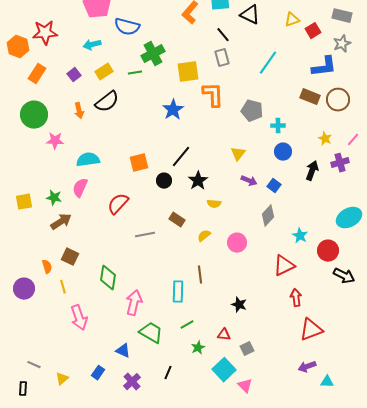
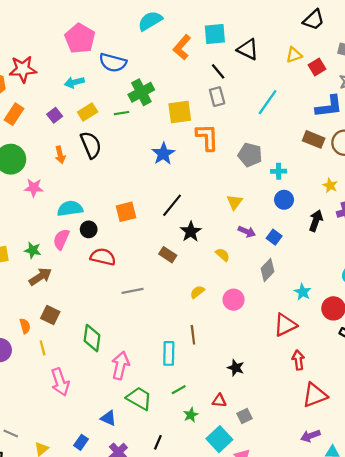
black semicircle: (107, 102) -> (91, 145), turned -75
black circle: (164, 181) -> (89, 229), moved
red semicircle: (118, 204) -> (103, 257), turned 60
yellow semicircle: (214, 204) -> (223, 255), moved, turned -144
brown rectangle: (177, 220) -> (168, 255), moved

